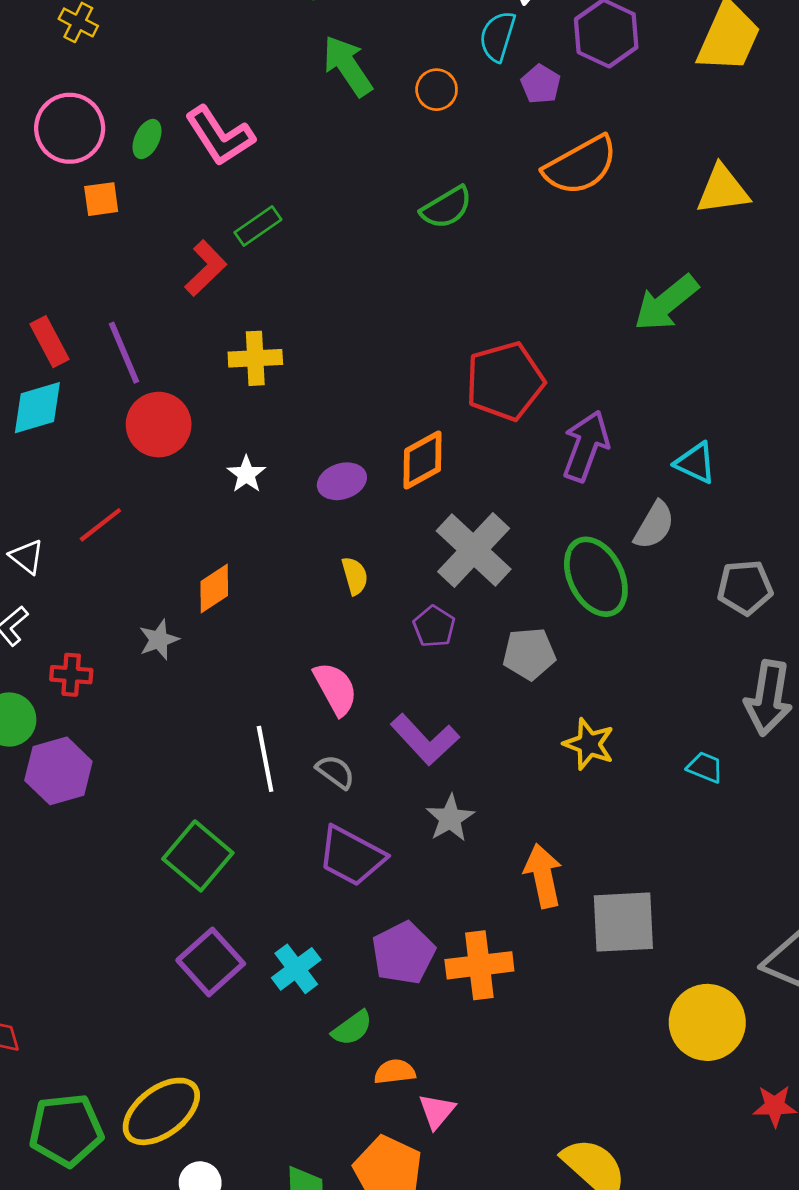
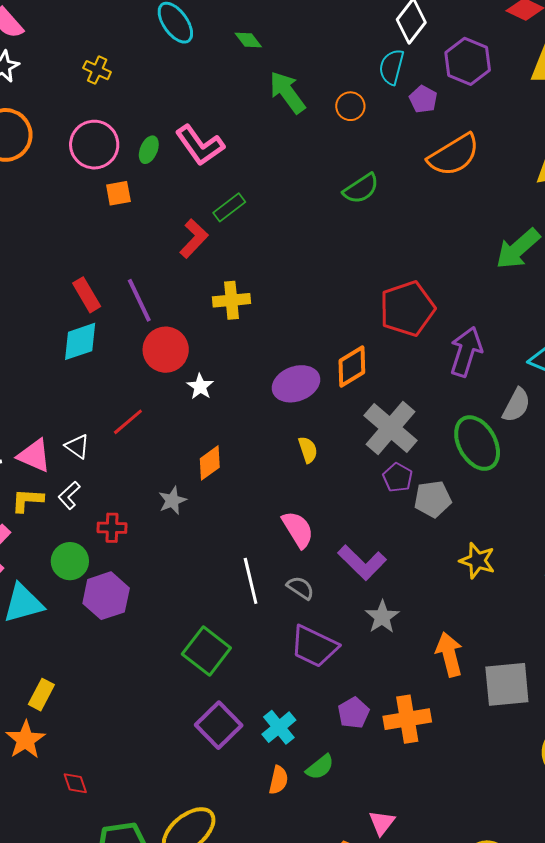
white star: (246, 474) -> (200, 386), moved
purple ellipse: (342, 481) -> (296, 384), size x1.4
purple pentagon: (434, 626) -> (398, 477), moved
purple pentagon: (403, 953) -> (353, 713), size x0.7
orange semicircle: (395, 1072) -> (278, 780), moved, turned 112

